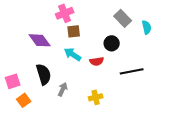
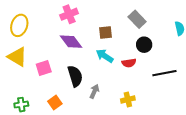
pink cross: (65, 13) -> (69, 14), moved
gray rectangle: (123, 18) -> (137, 19), moved
pink square: (13, 81) -> (44, 68), moved

